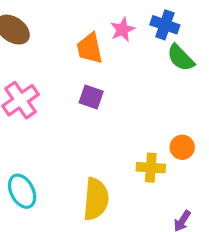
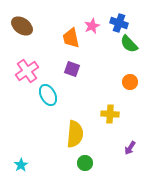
orange circle: (182, 147) -> (130, 82), moved
cyan ellipse: (22, 191) -> (48, 95), moved

